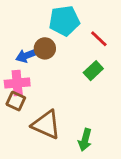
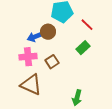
brown square: (16, 101) -> (52, 62), moved, turned 32
brown triangle: (46, 125) -> (31, 85), moved

